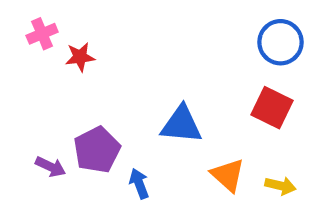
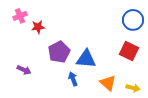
purple pentagon: (97, 150) -> (59, 52), moved
purple arrow: (51, 167) -> (24, 70), moved
blue arrow: (139, 184) -> (73, 79), moved

